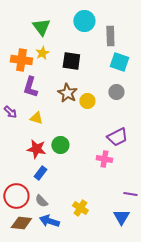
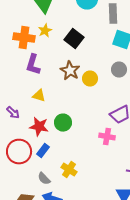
black square: (71, 61) -> (74, 39), turned 30
purple arrow: (10, 112) -> (13, 113), moved
red circle: (16, 196) -> (19, 152), moved
yellow cross: (80, 208) -> (69, 170), moved

